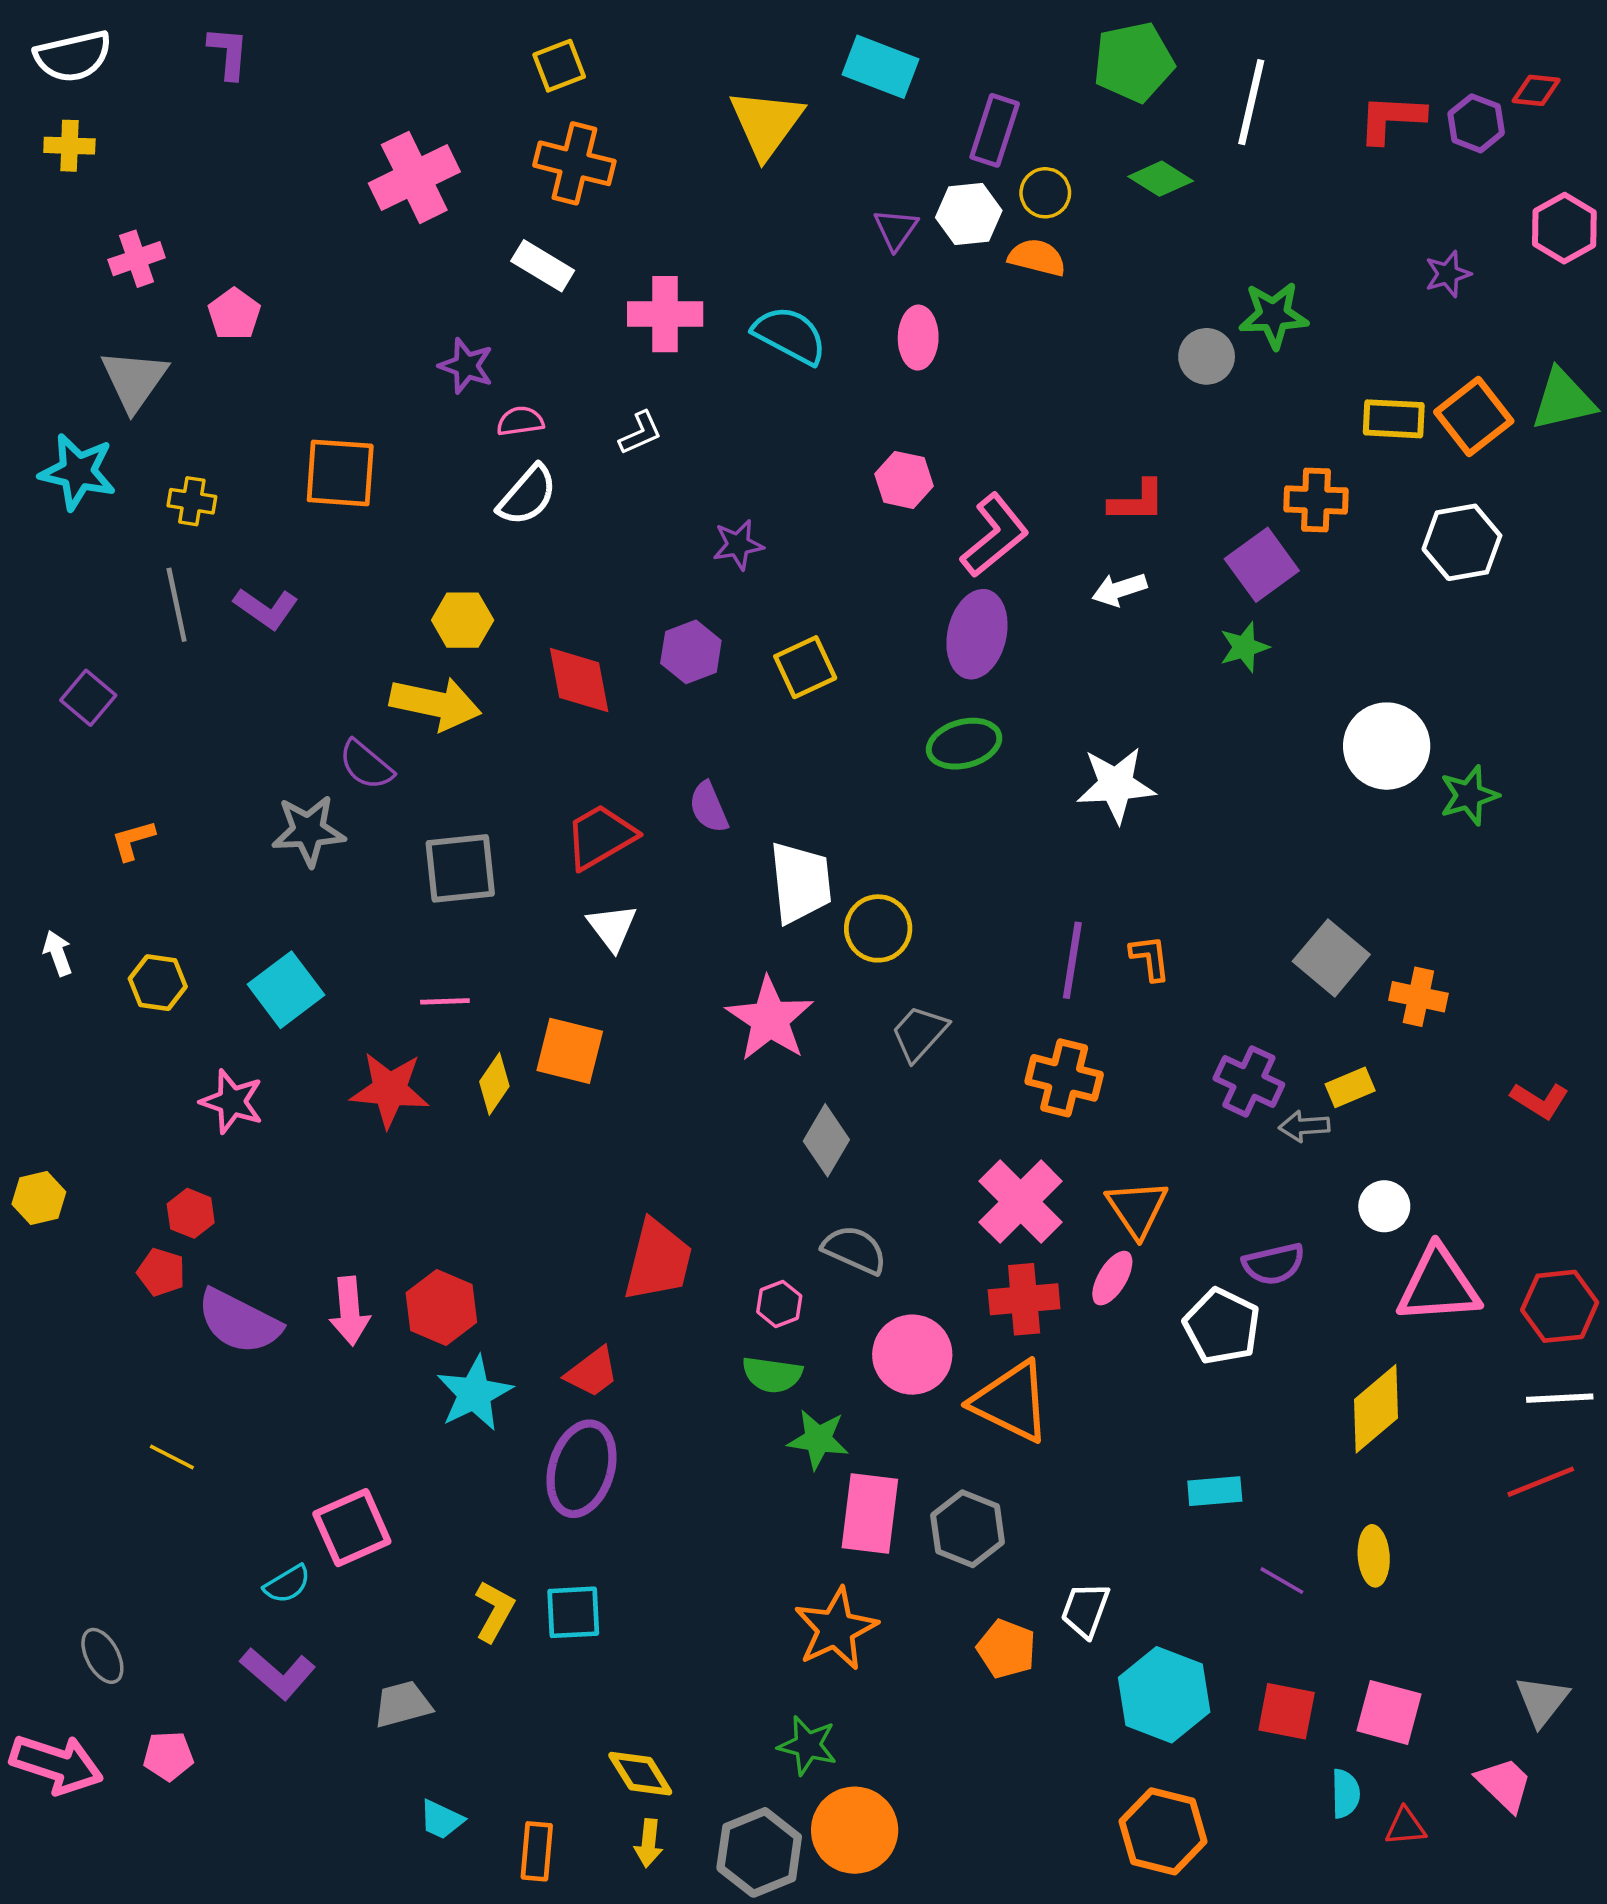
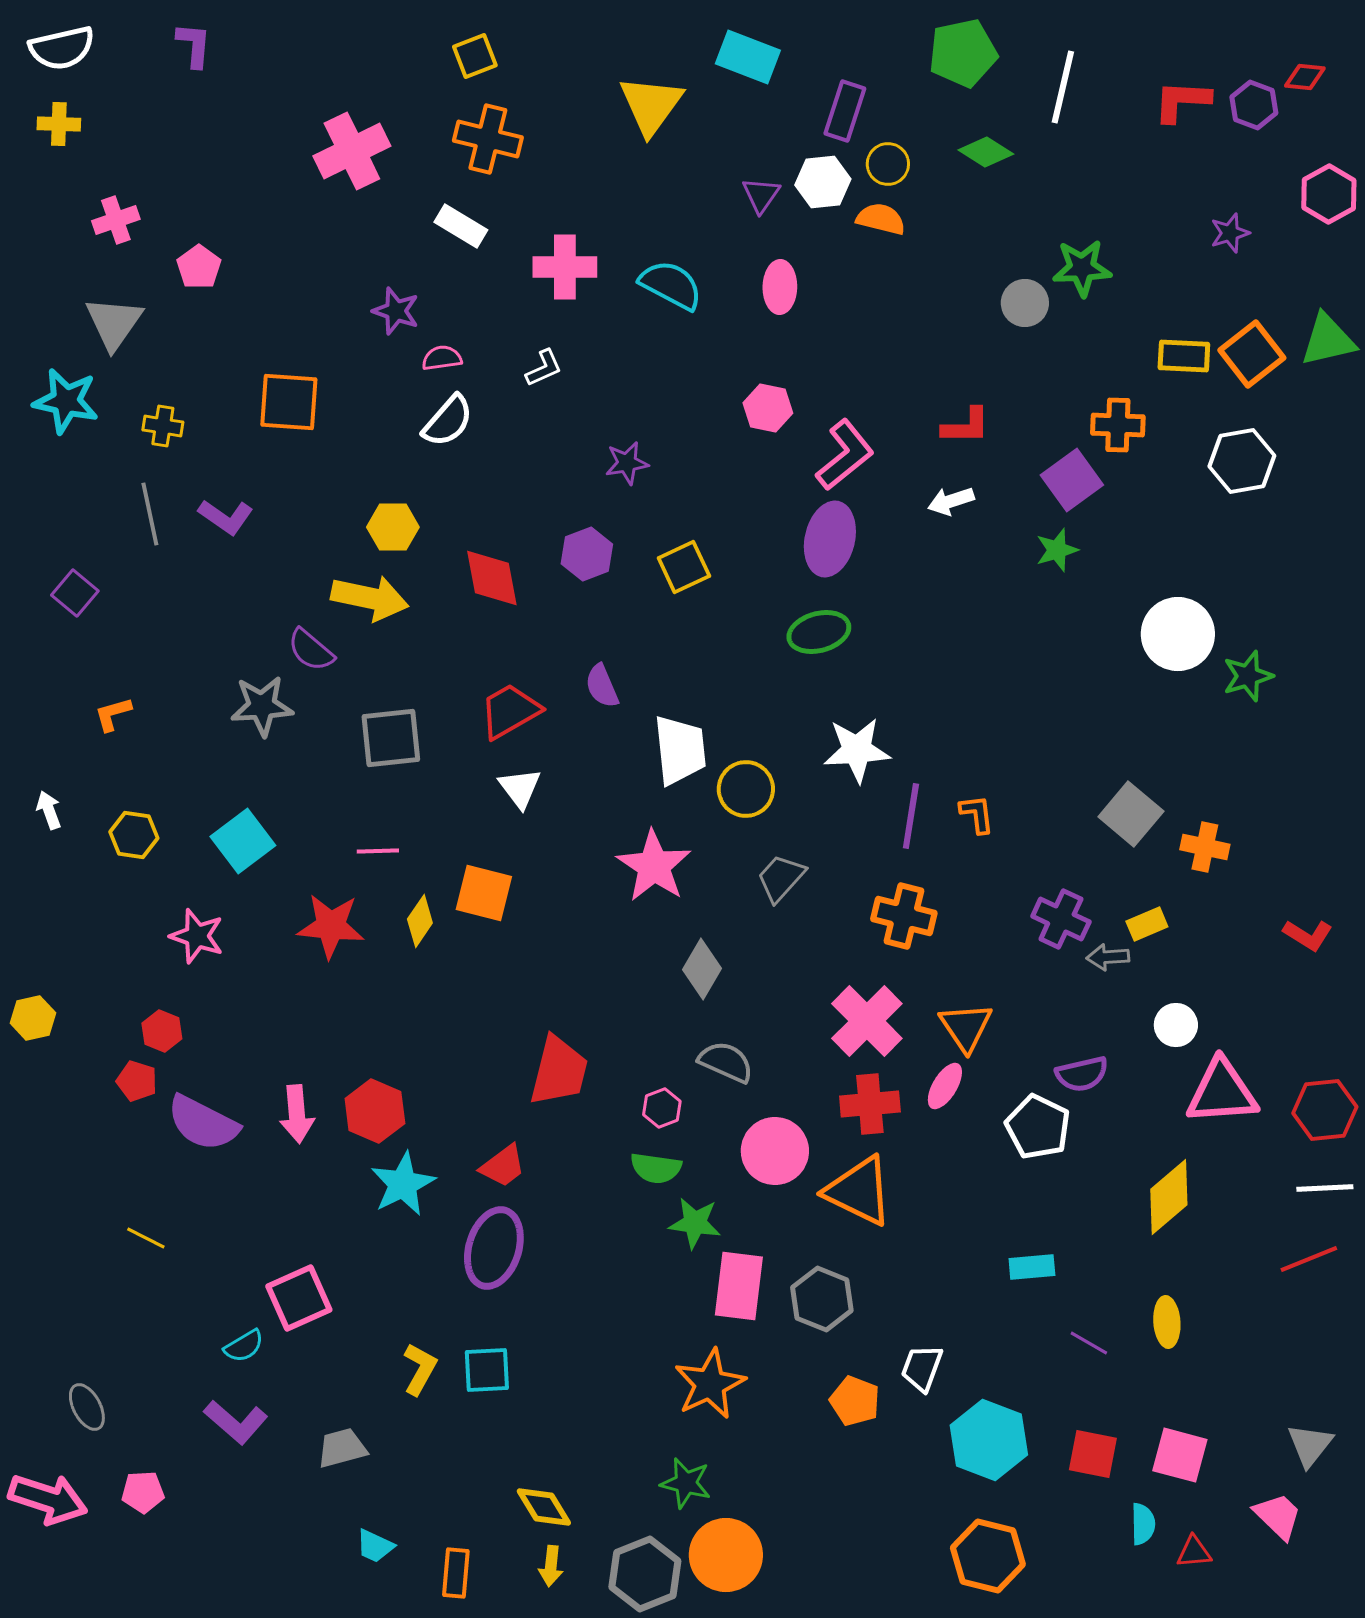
white star: (1116, 785) -> (857, 750), moved

